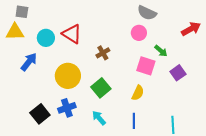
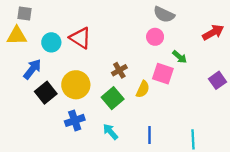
brown cross: (103, 53) -> (119, 70), moved
purple square: (178, 73) -> (218, 80), moved
yellow semicircle: (138, 93) -> (143, 89), moved
black square: (40, 114) -> (46, 93), moved

